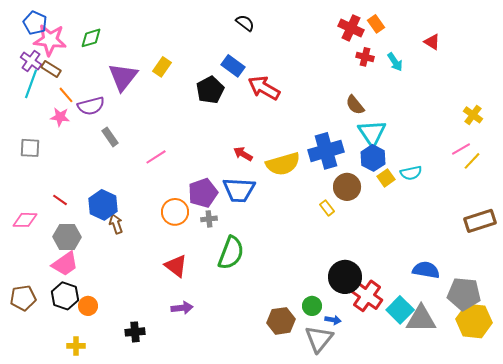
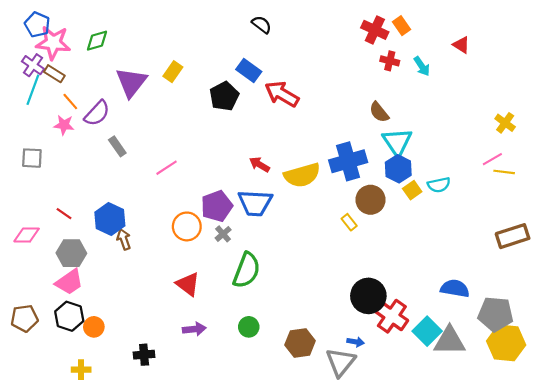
purple semicircle: (91, 106) -> (97, 113), turned -32
yellow line: (472, 161) -> (504, 172), turned 54
gray cross: (209, 219) -> (223, 234), turned -35
green circle: (312, 306) -> (249, 327), moved

